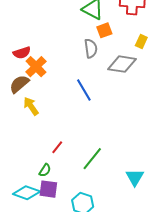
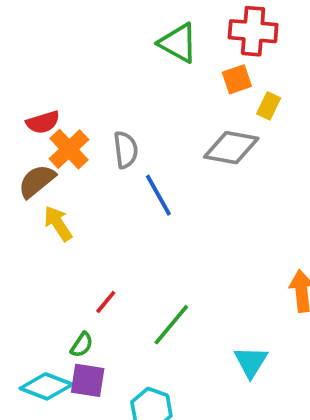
orange square: (104, 30) -> (237, 79), moved
gray semicircle: (91, 48) -> (126, 150), moved

